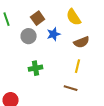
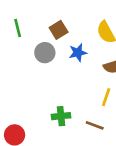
green cross: (36, 68) -> (61, 116), moved

